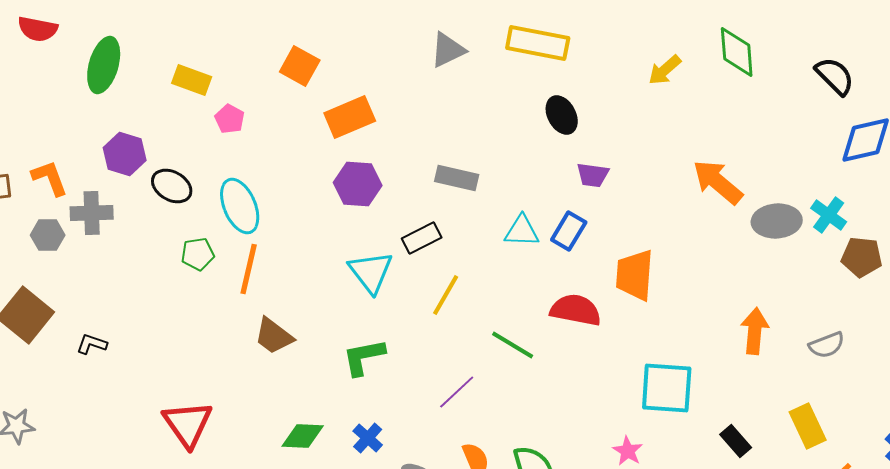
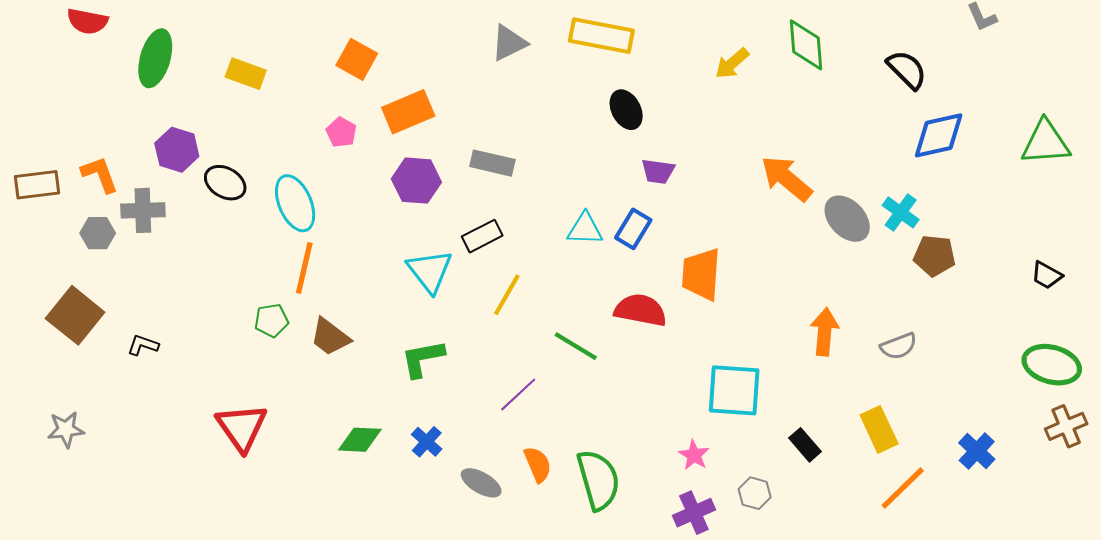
pink pentagon: (230, 119) -> (341, 132), moved
gray rectangle: (457, 178) -> (492, 163), moved
gray ellipse: (777, 221) -> (847, 219), turned 51
green pentagon: (198, 254) -> (271, 320), moved

